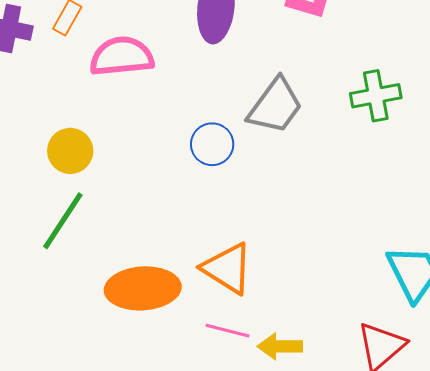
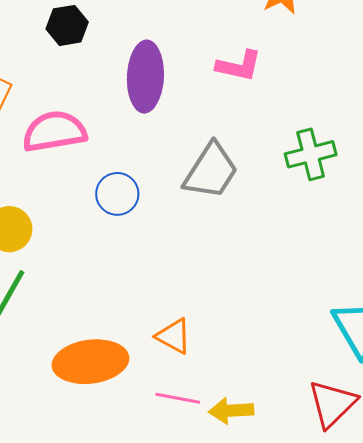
blue circle: (212, 144) -> (117, 194), moved
orange triangle: (227, 268) -> (174, 336), size x0.7

